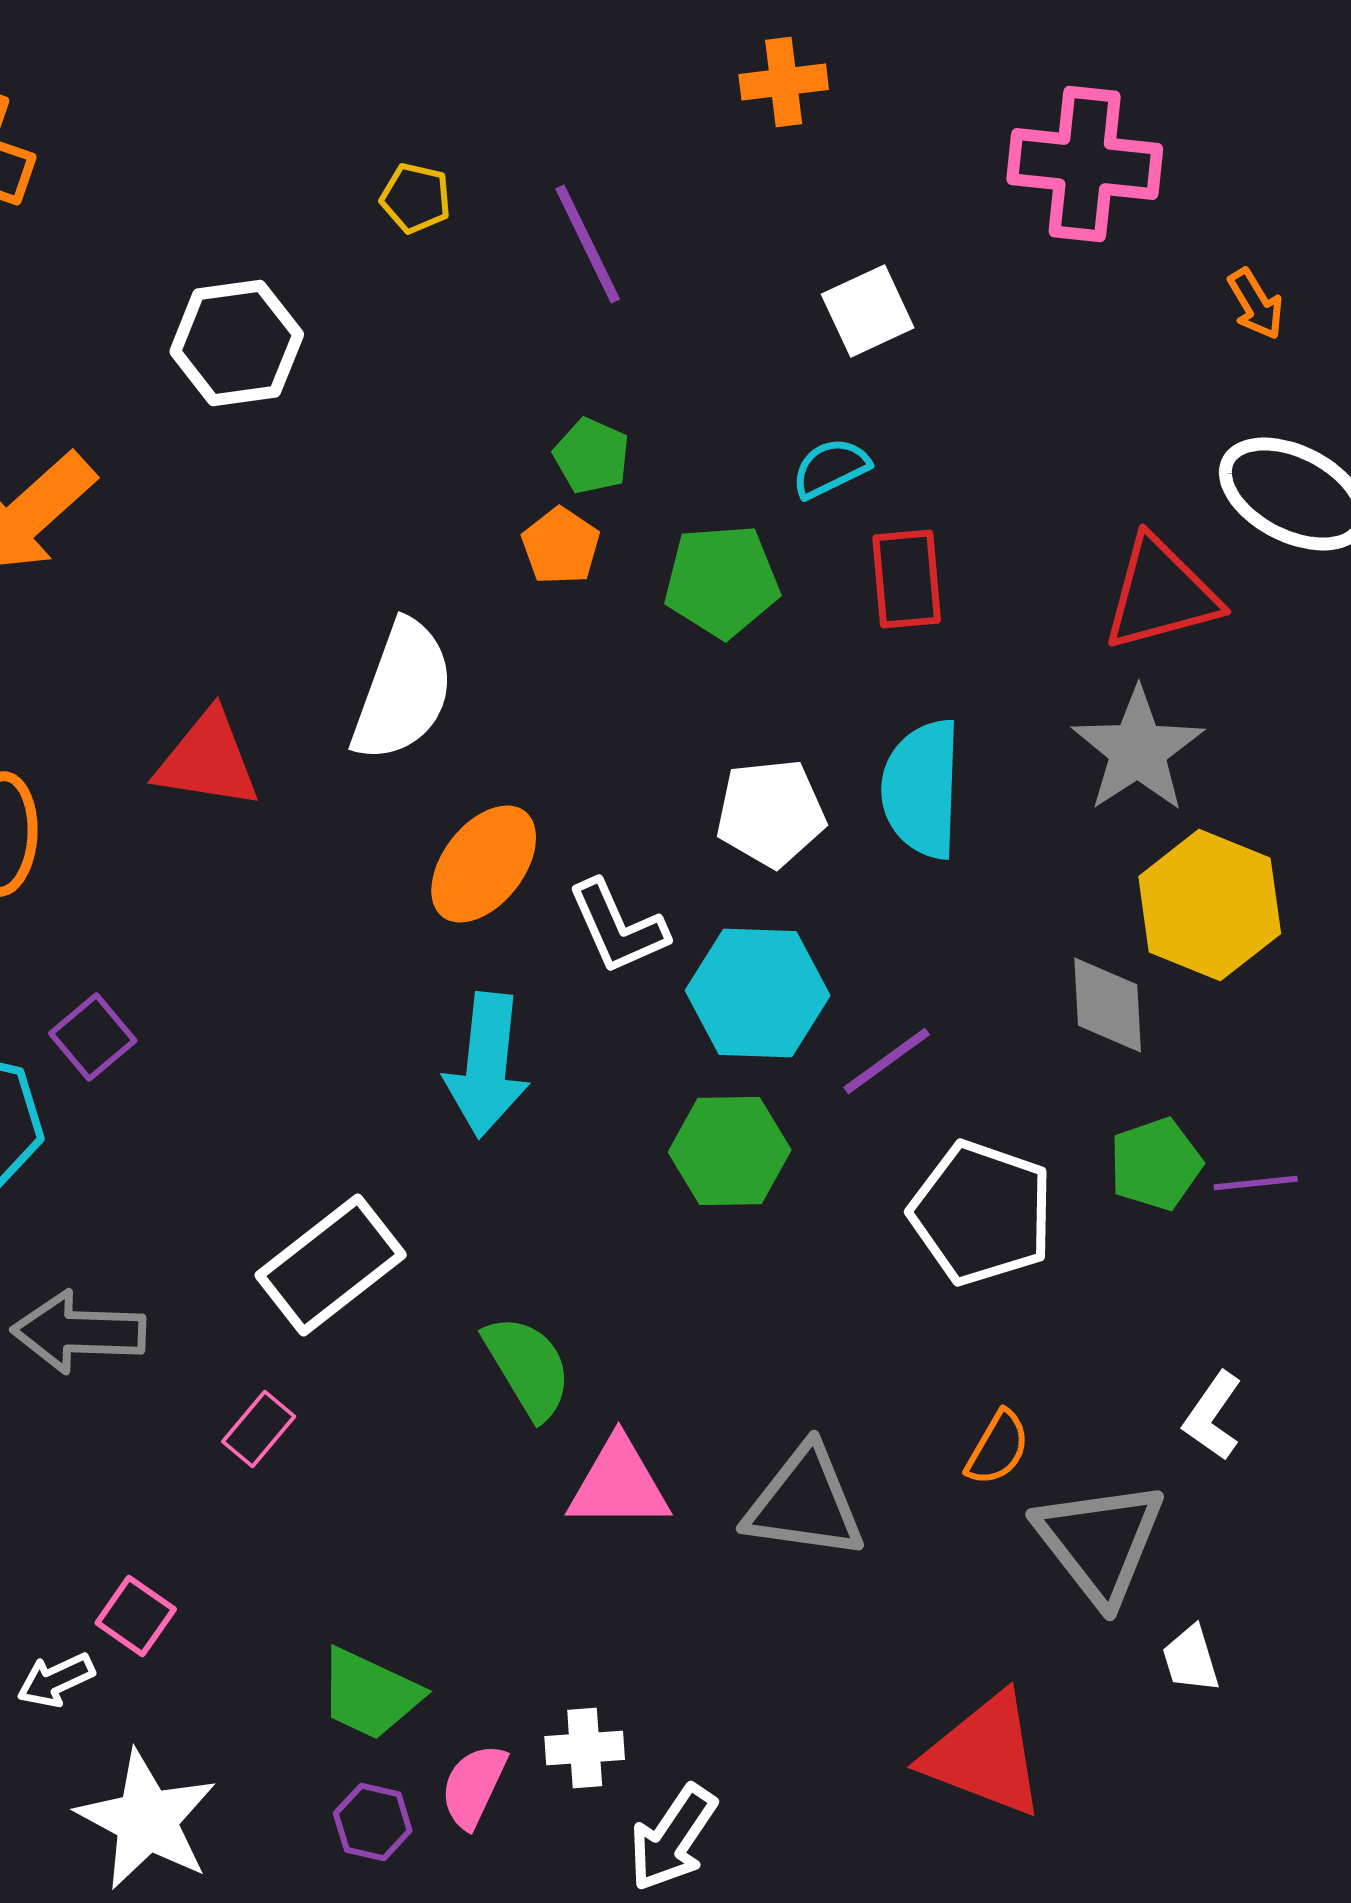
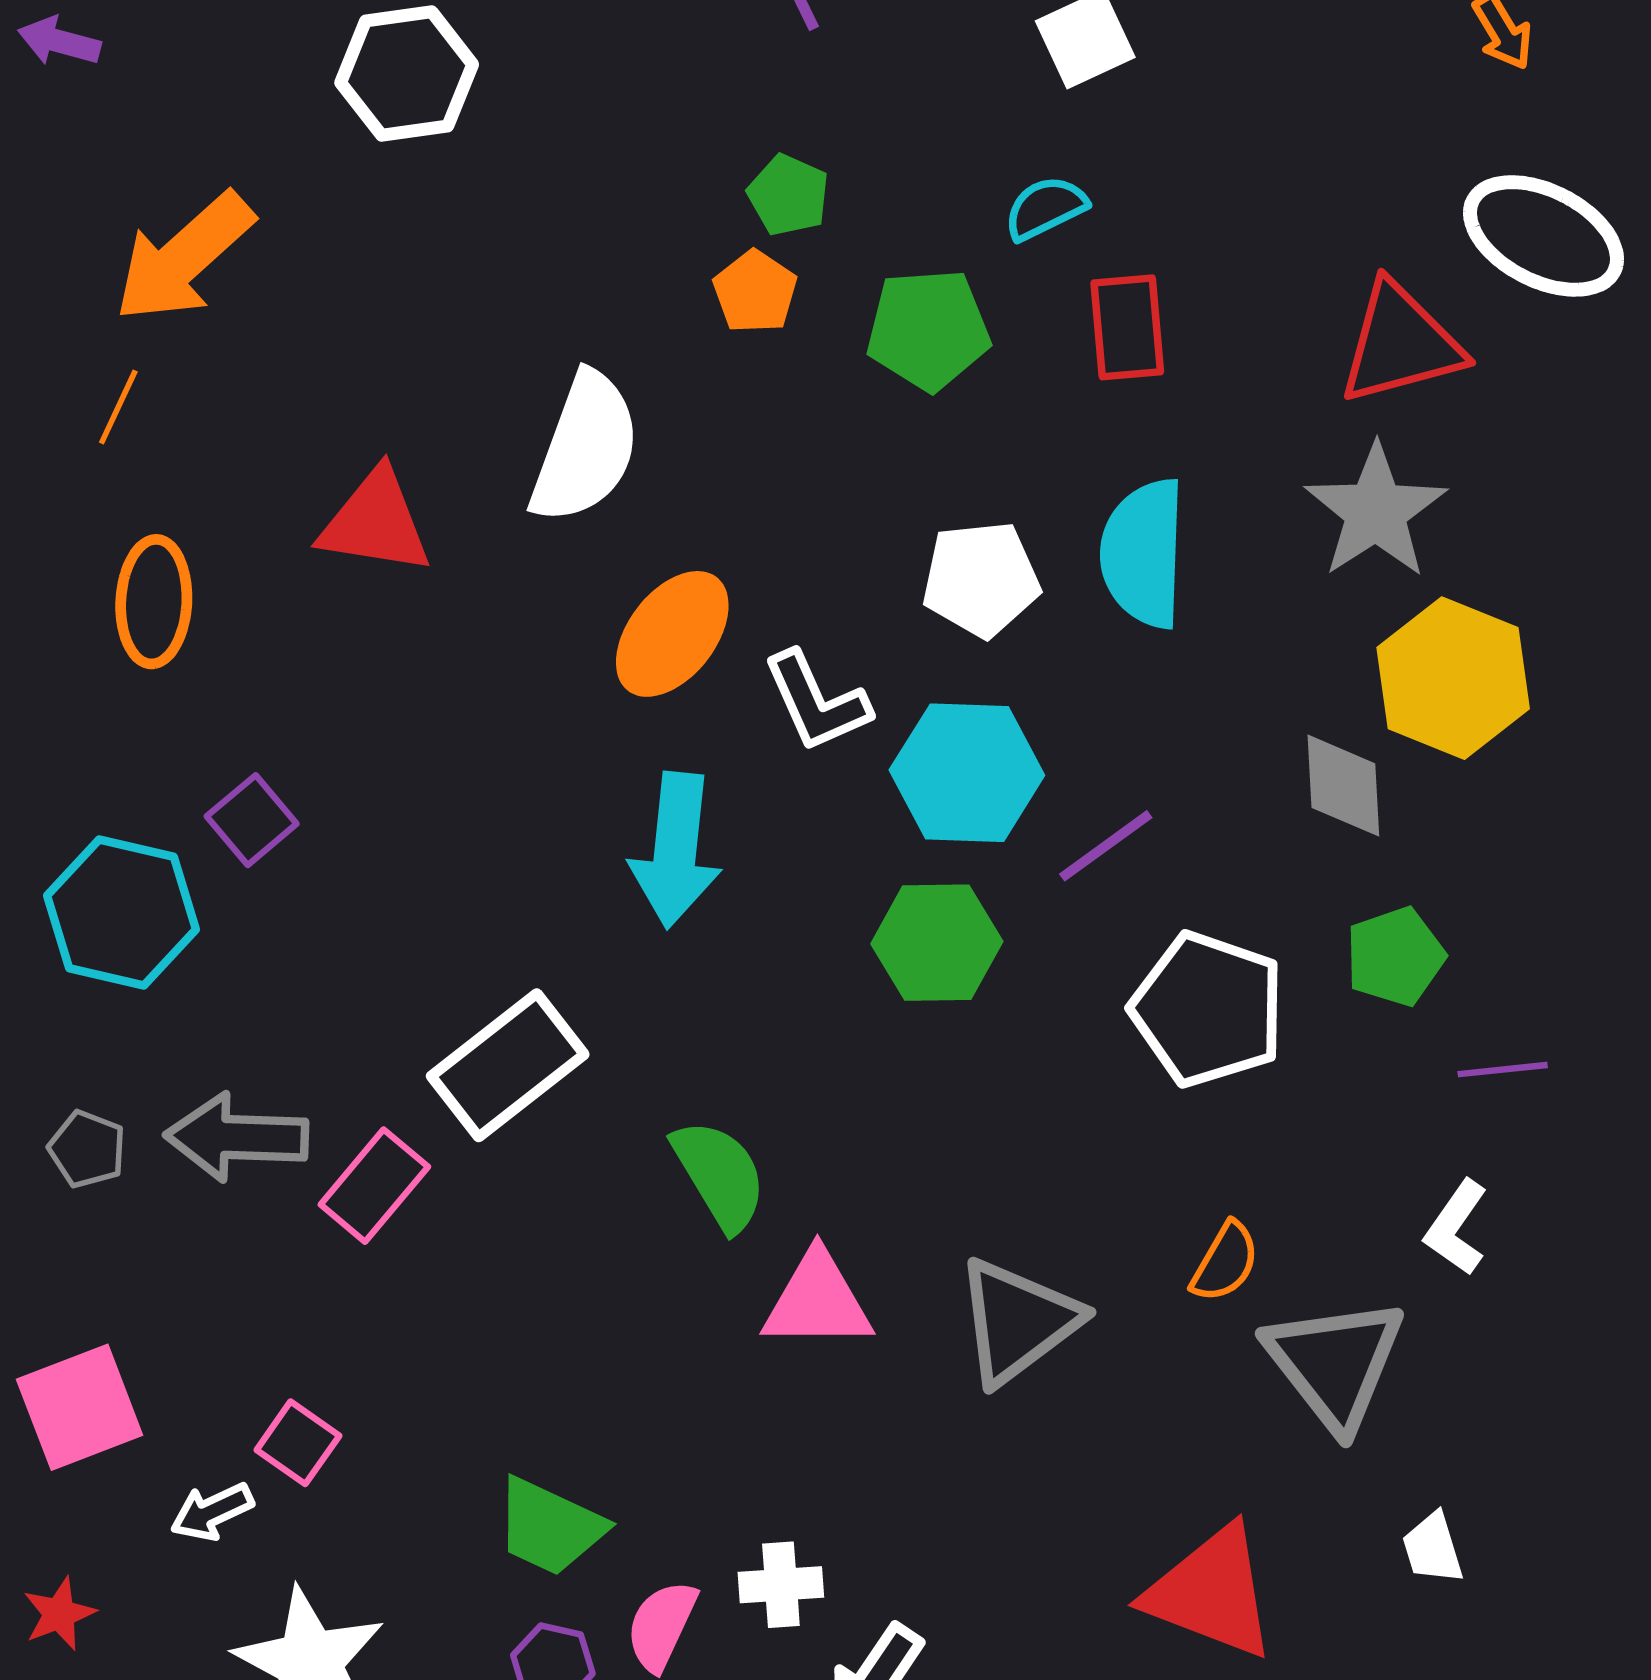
purple line: (1256, 1183) -> (1503, 1070), moved
pink rectangle: (259, 1429) -> (374, 1186), moved, size x1.4
gray triangle: (805, 1503) -> (1018, 1321), turned -45
white trapezoid: (1191, 1659) -> (1433, 1548), moved

